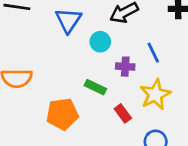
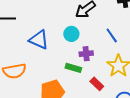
blue triangle: (68, 20) -> (39, 40), moved, turned -30
purple cross: (125, 67) -> (86, 54), moved

